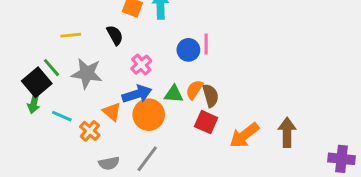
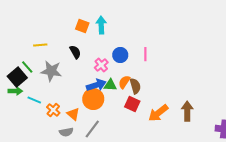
black semicircle: (115, 35) -> (75, 52), moved
pink line: (206, 44) -> (145, 54), moved
pink cross: (141, 65) -> (101, 65), moved
blue arrow: (137, 94) -> (96, 85), moved
green arrow: (34, 103) -> (15, 91), turned -104
orange triangle: (112, 112) -> (73, 114), moved

